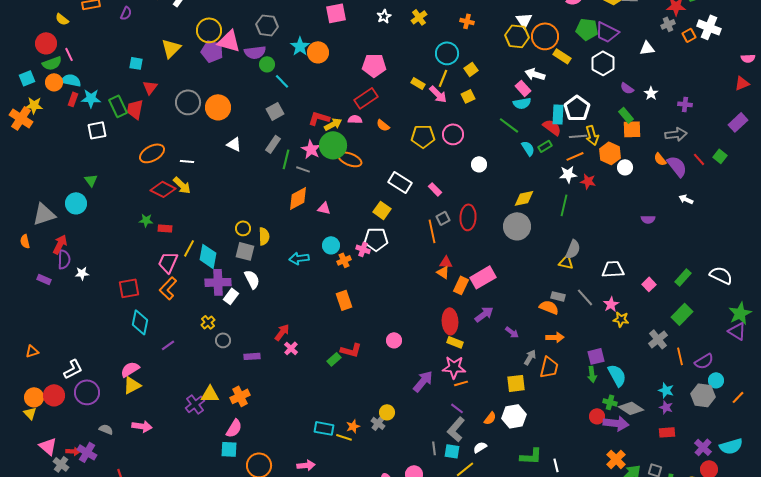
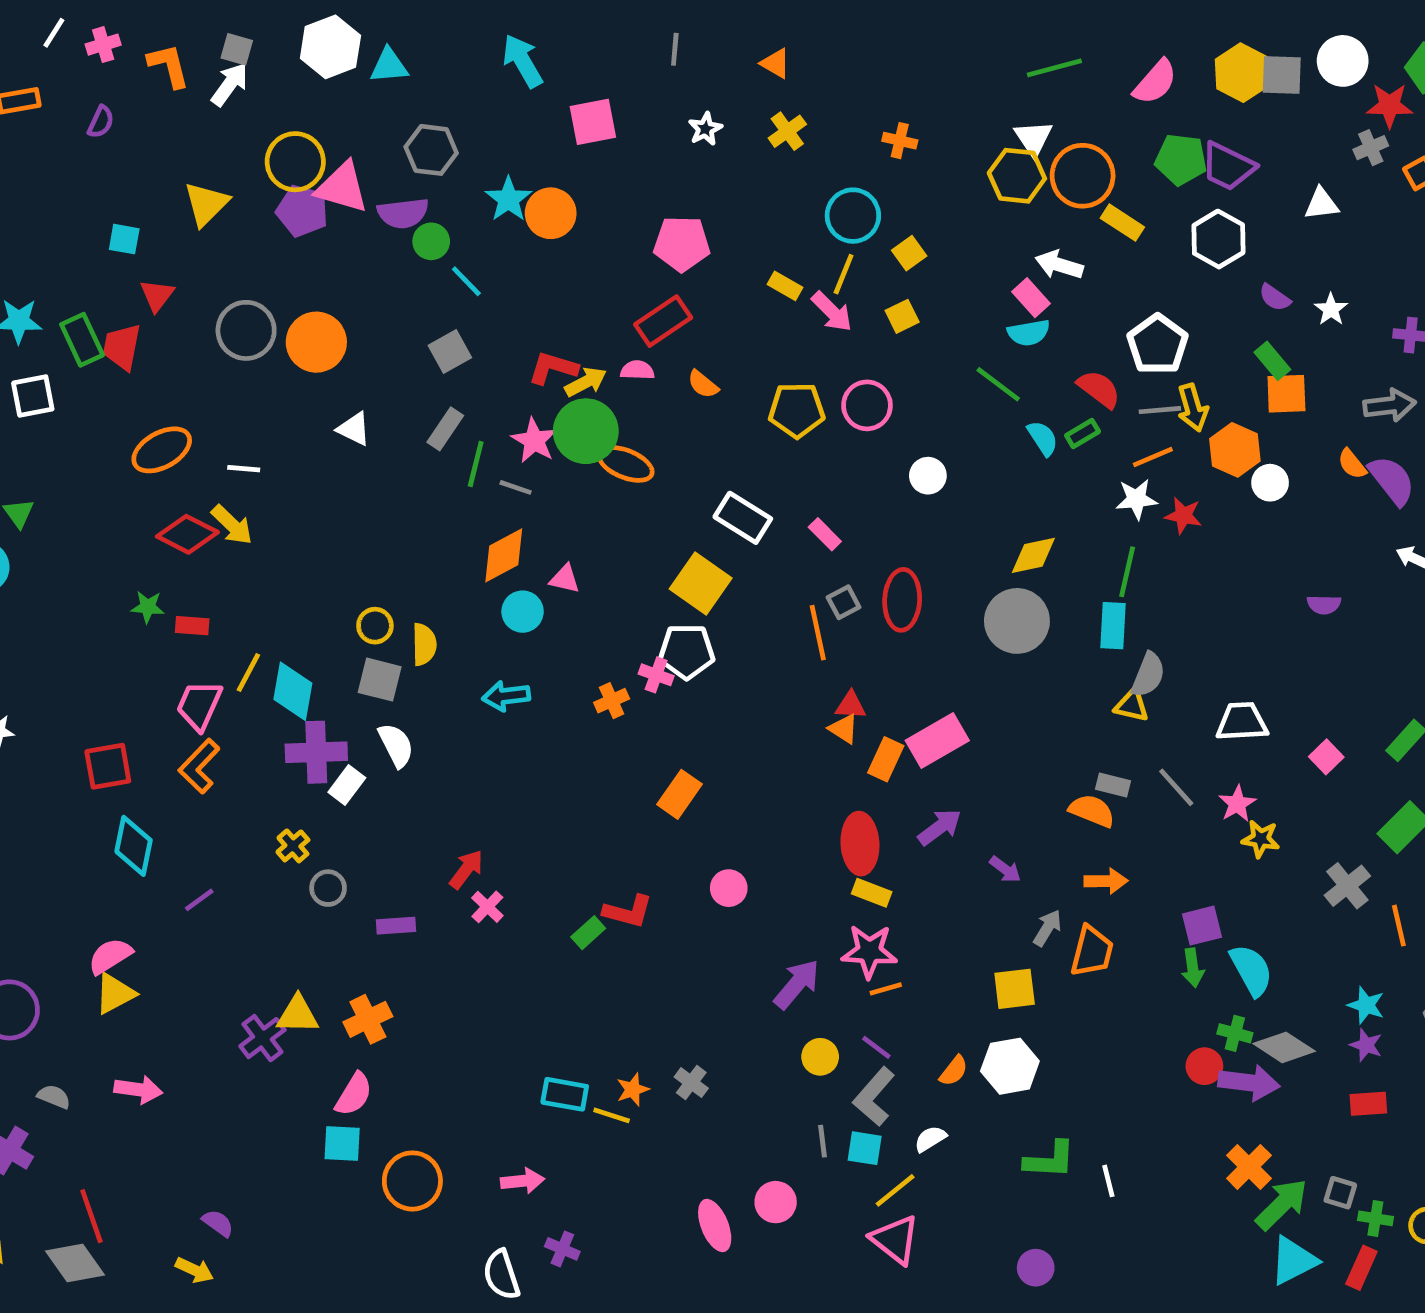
cyan rectangle: (558, 114) -> (1113, 626), moved
yellow square: (382, 210) -> (701, 583), size x1.4
cyan circle: (331, 245) -> (523, 612), moved
orange rectangle: (344, 300) -> (680, 794), moved, turned 54
yellow circle: (387, 412) -> (820, 1057), moved

